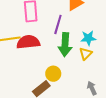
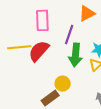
red semicircle: (28, 42) -> (39, 51), turned -45

